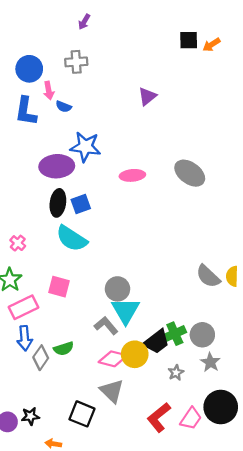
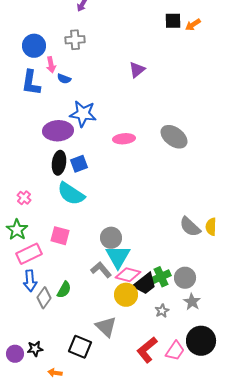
green semicircle: (64, 349) -> (64, 290), turned -42
pink diamond: (113, 359) -> (128, 275), moved

